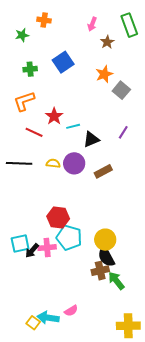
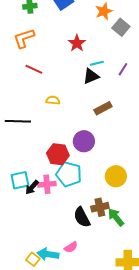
red star: (54, 116) -> (77, 43), moved
cyan line: (73, 126) -> (97, 63), moved
black line: (19, 163) -> (18, 121), moved
purple circle: (74, 163) -> (84, 141), moved
yellow circle: (105, 240) -> (116, 176), moved
black semicircle: (106, 257) -> (82, 217), moved

